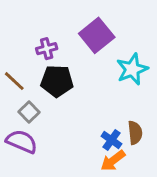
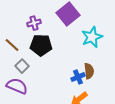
brown semicircle: (135, 133) -> (89, 71), moved
blue cross: (111, 140) -> (78, 77), moved, turned 32

